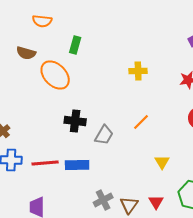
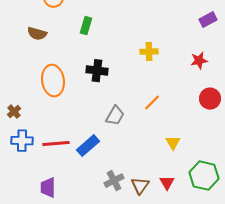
orange ellipse: (55, 75) -> (53, 81), moved, turned 36
black cross: (75, 121) -> (97, 71), moved
blue rectangle: (77, 165) -> (88, 146), turned -40

